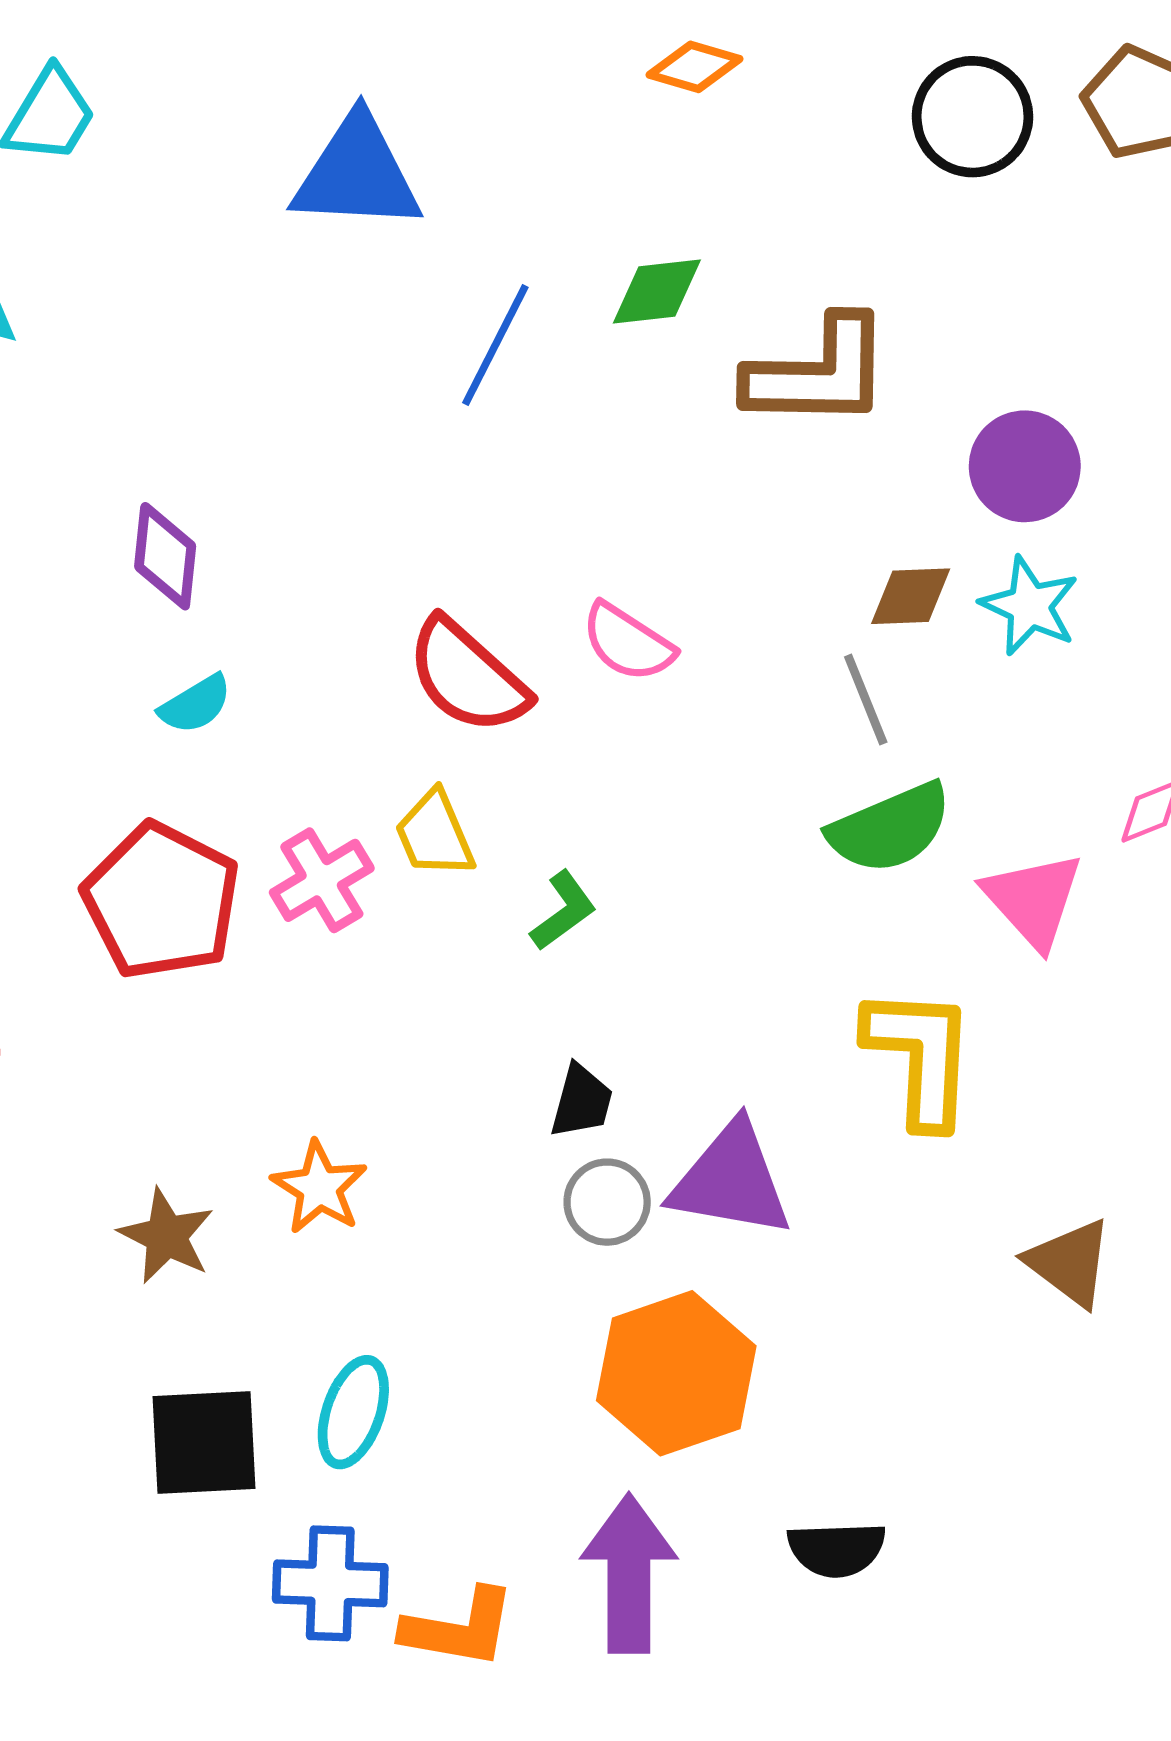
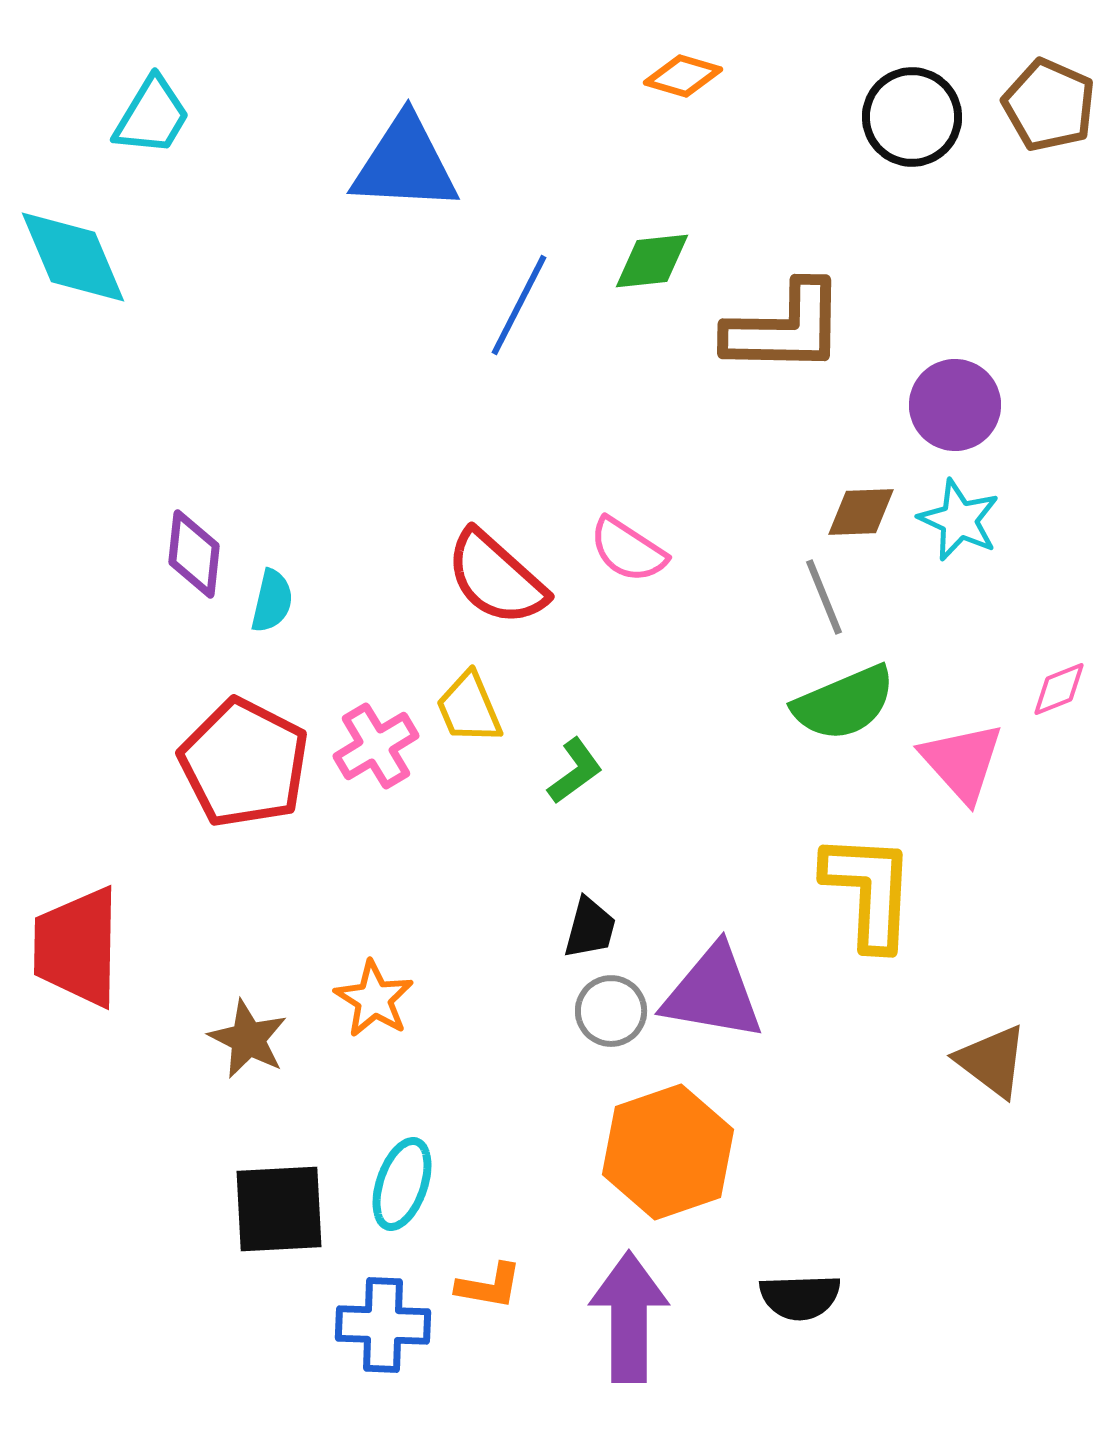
purple diamond: (165, 556) -> (194, 554), moved
cyan semicircle: (195, 704) -> (272, 601), turned -46
orange L-shape: (459, 1628) -> (489, 1286), moved, size x0.7

